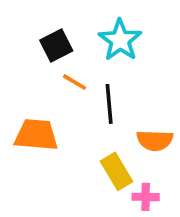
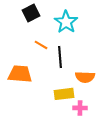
black square: (56, 46) -> (31, 13), moved
yellow rectangle: (116, 171) -> (64, 94), turned -66

